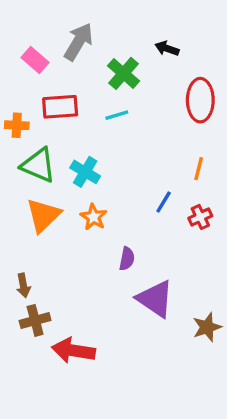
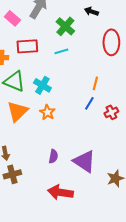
orange line: (199, 169) -> (95, 83), moved
purple semicircle: (127, 259) -> (53, 156), moved
red arrow: (73, 350) -> (60, 192), moved

